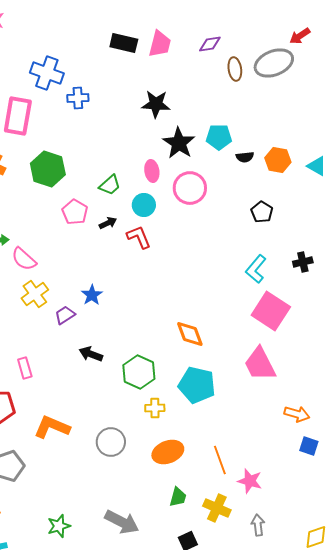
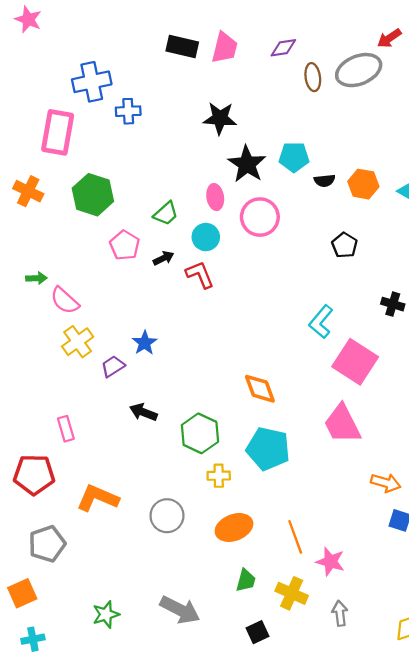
blue cross: (47, 73) -> (92, 82), turned -32
black cross: (303, 262) -> (393, 304), turned 30
cyan L-shape: (256, 269) -> (321, 322), moved

